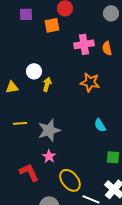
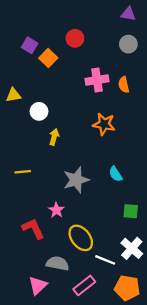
purple square: (26, 14) -> (30, 45), turned 32
orange square: (52, 25) -> (48, 58), moved, turned -35
yellow arrow: (47, 84) -> (54, 137), moved
yellow triangle: (12, 87) -> (13, 95), moved
gray star: (49, 130) -> (76, 180), moved

